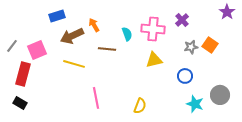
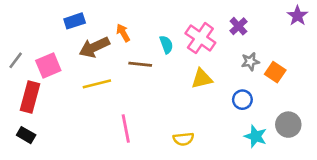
pink cross: (153, 29) -> (200, 38), turned 30
orange square: (210, 45) -> (275, 72), moved
yellow line: (74, 64) -> (97, 84), turned -30
yellow semicircle: (140, 106) -> (183, 139), turned 63

